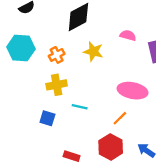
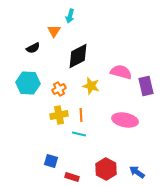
pink semicircle: (128, 35) -> (121, 72), size x1.5
blue square: (47, 118) -> (51, 161), moved
orange line: (120, 118) -> (81, 115), moved, turned -48

